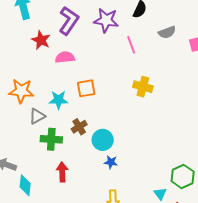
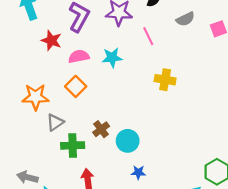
orange square: (86, 88) -> (76, 86), moved, turned -30
cyan star: (58, 100) -> (112, 58), moved
blue star: (111, 162) -> (138, 172), moved

